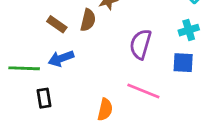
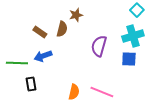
cyan cross: (189, 30) -> (133, 36), size x1.5
pink line: (143, 91) -> (102, 92), moved

